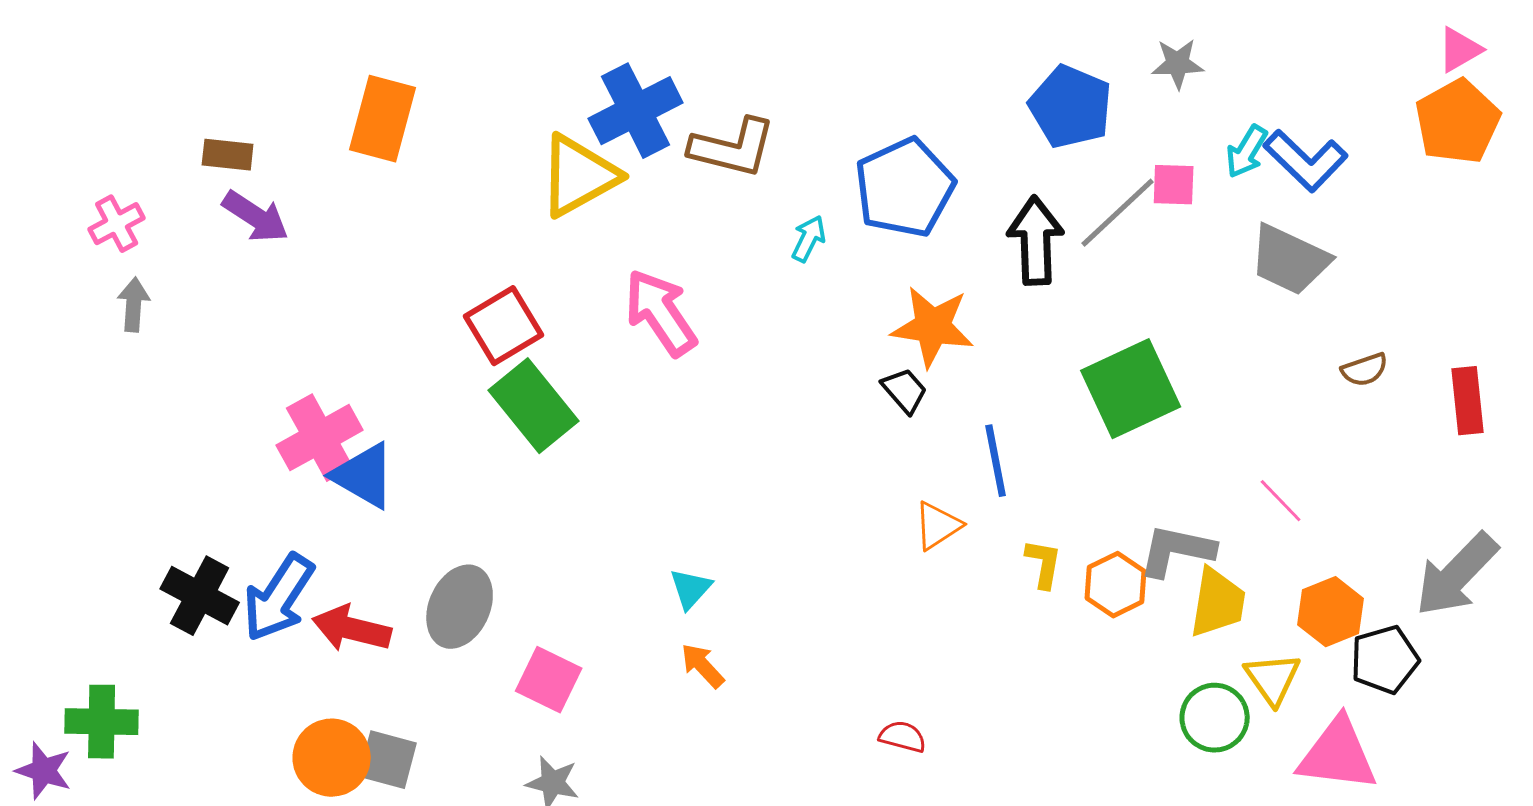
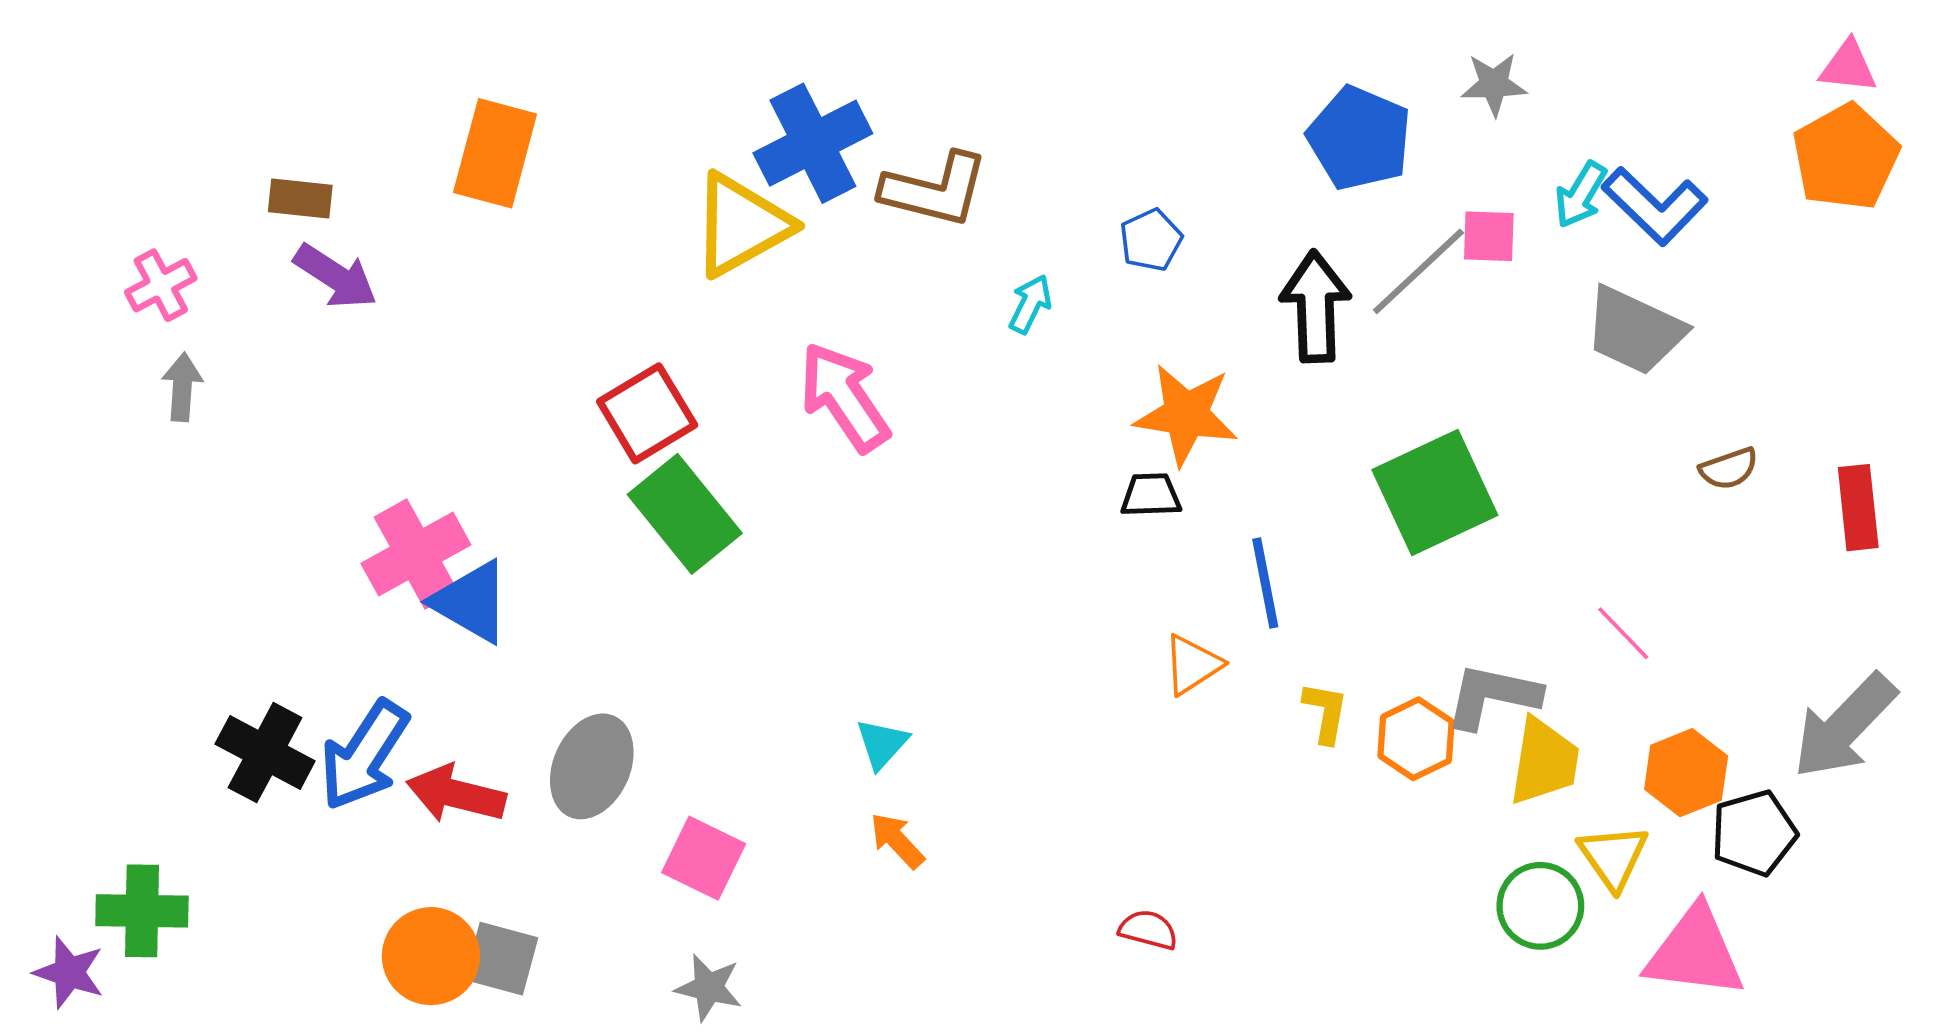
pink triangle: (1460, 50) -> (1848, 67), turned 36
blue pentagon: (905, 188) -> (1151, 240), size x0.5
black trapezoid: (905, 391) -> (1151, 495), turned -51

